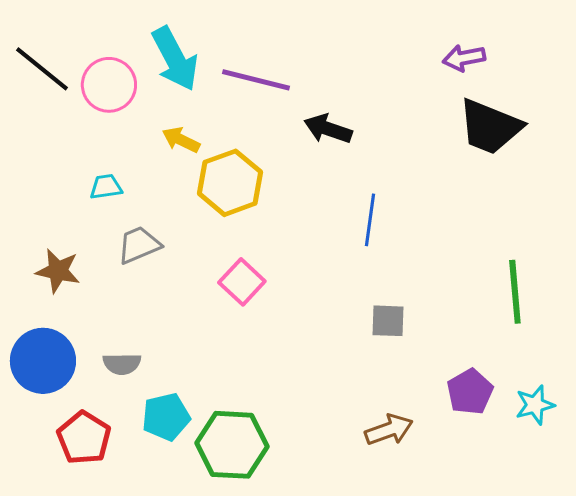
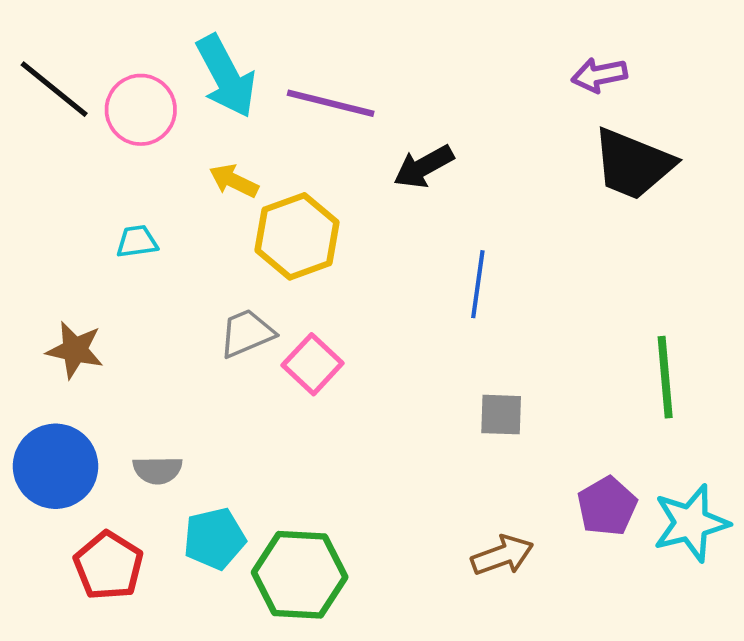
black arrow: (328, 129) -> (424, 167), turned -48
gray trapezoid: (139, 245) -> (247, 333), moved
cyan star: (535, 405) -> (691, 523), size x1.5

